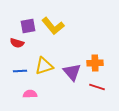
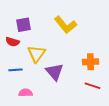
yellow L-shape: (53, 26) -> (66, 25), moved
yellow triangle: (44, 66) -> (37, 54), moved, turned -36
purple triangle: (72, 72) -> (55, 72), moved

